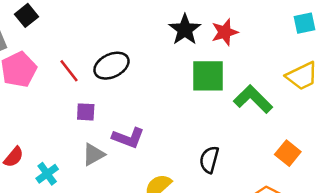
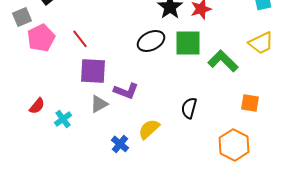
black ellipse: (111, 66) -> (151, 41), moved
purple square: (86, 112) -> (93, 71), size x1.8
orange square: (288, 153) -> (250, 103), turned -30

